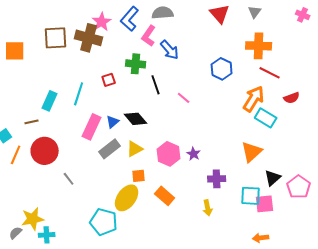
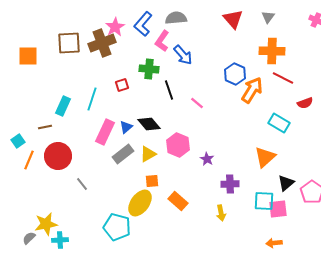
brown cross: (89, 38) -> (102, 43), turned -36
orange arrow: (254, 99) -> (252, 90), moved
pink hexagon: (169, 154) -> (178, 145), moved

